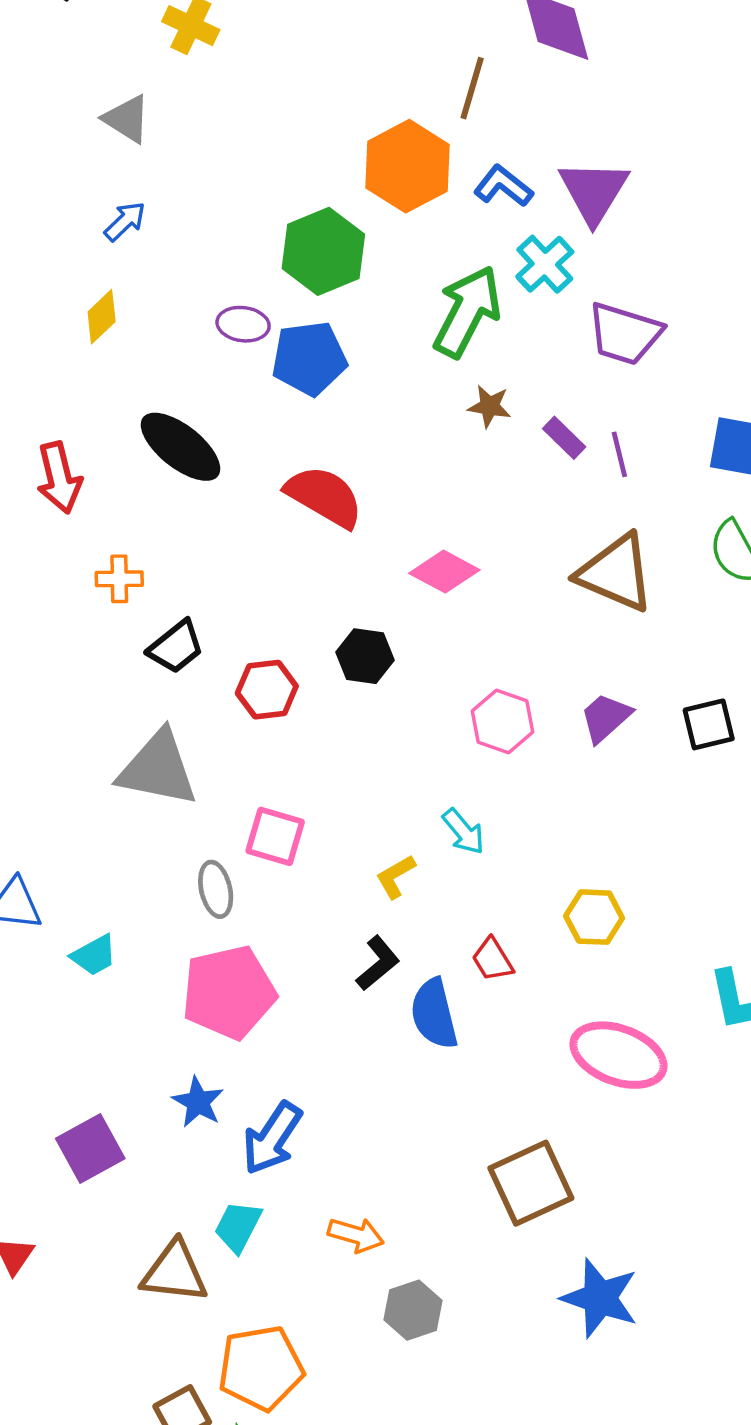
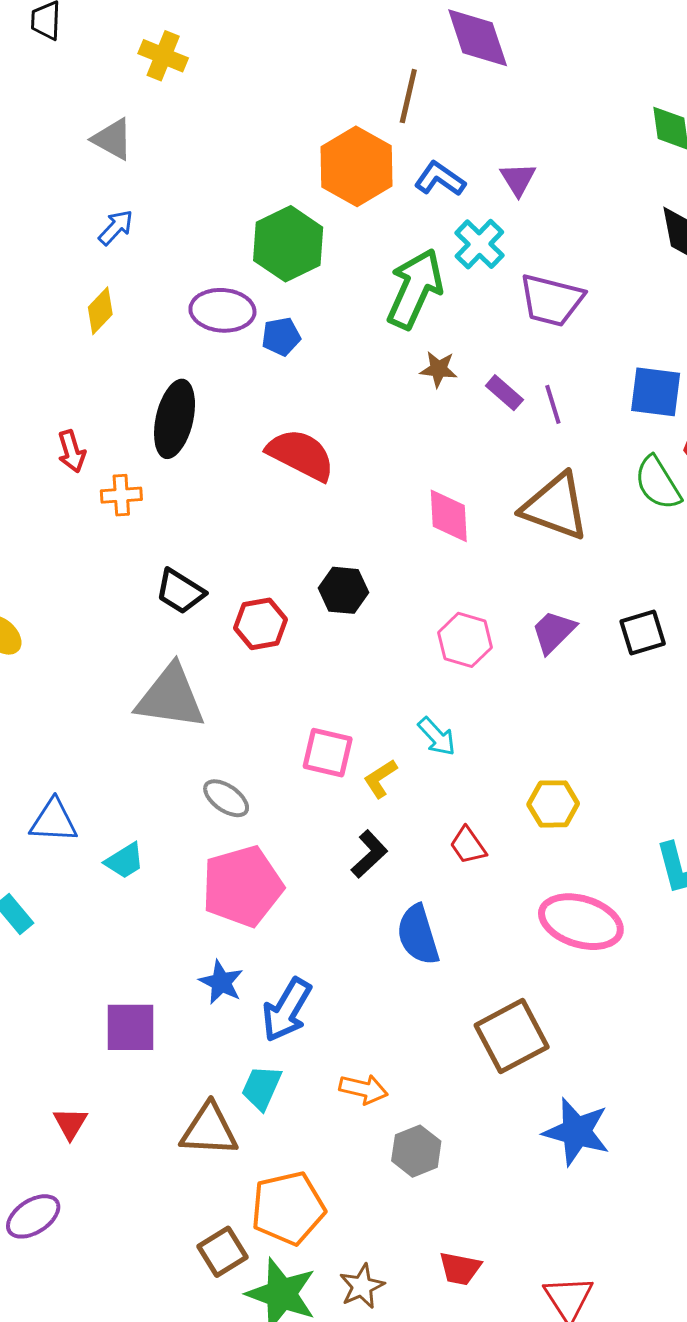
purple triangle: (594, 191) -> (518, 179), size x0.6
purple ellipse: (243, 324) -> (222, 310), size x1.4
blue pentagon: (309, 358) -> (281, 337), size x0.6
black ellipse: (181, 447) -> (175, 419), turned 68
red arrow: (59, 478) -> (72, 451), size x0.7
pink diamond: (444, 572) -> (449, 516), moved, turned 62
orange cross: (119, 579) -> (121, 495), moved
black trapezoid: (176, 647) -> (180, 591), turned 74
pink square: (275, 836) -> (328, 753), moved
gray ellipse: (216, 889) -> (226, 798), turned -39
blue semicircle: (434, 1014) -> (418, 935), moved
purple square: (90, 1148) -> (131, 1027), turned 32

